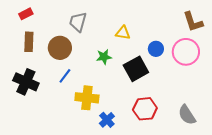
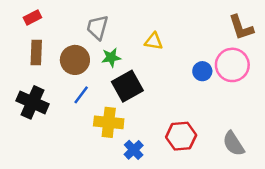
blue circle: (156, 49) -> (202, 71), moved
green star: (104, 57) -> (111, 57), moved
black square: (136, 69) -> (127, 86), moved

